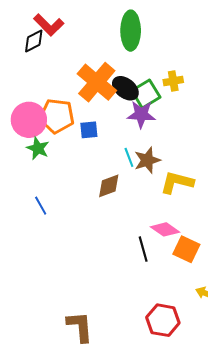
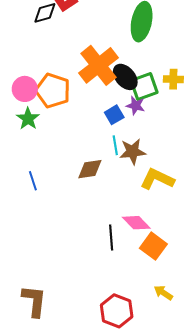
purple star: (141, 114) -> (136, 106), size x0.7
pink circle: (29, 120) -> (25, 89), size x0.7
blue square: (89, 130) -> (114, 115), moved, turned -36
blue line: (41, 206) -> (33, 181), moved

